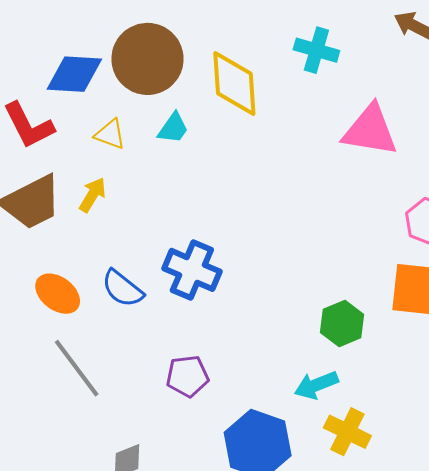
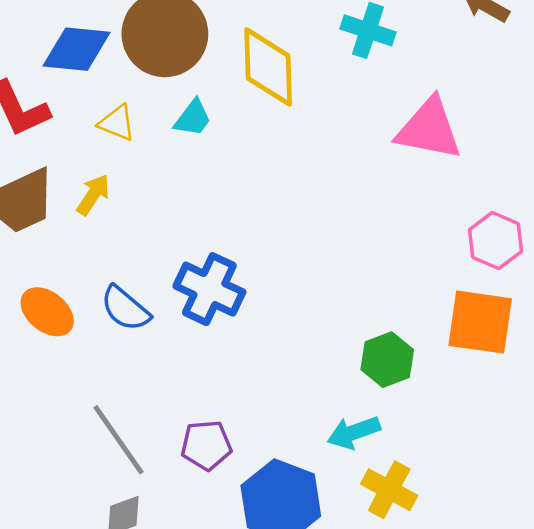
gray line: (77, 368) -> (119, 440), moved
purple pentagon: (187, 376) -> (206, 445), moved

